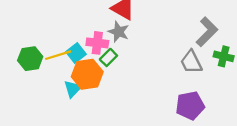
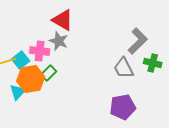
green rectangle: (108, 57) -> (49, 73), moved

